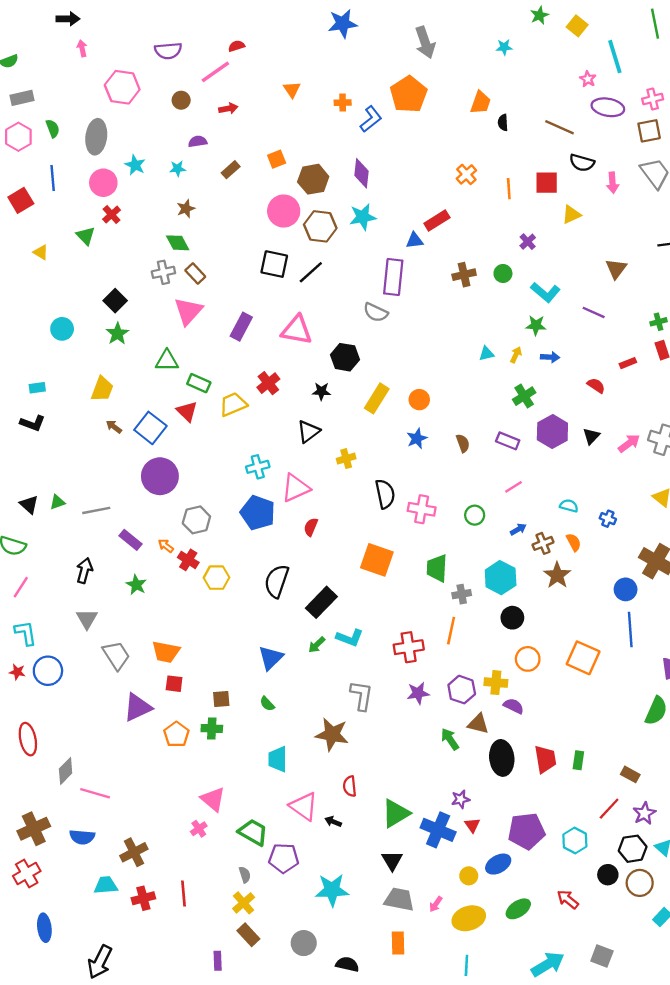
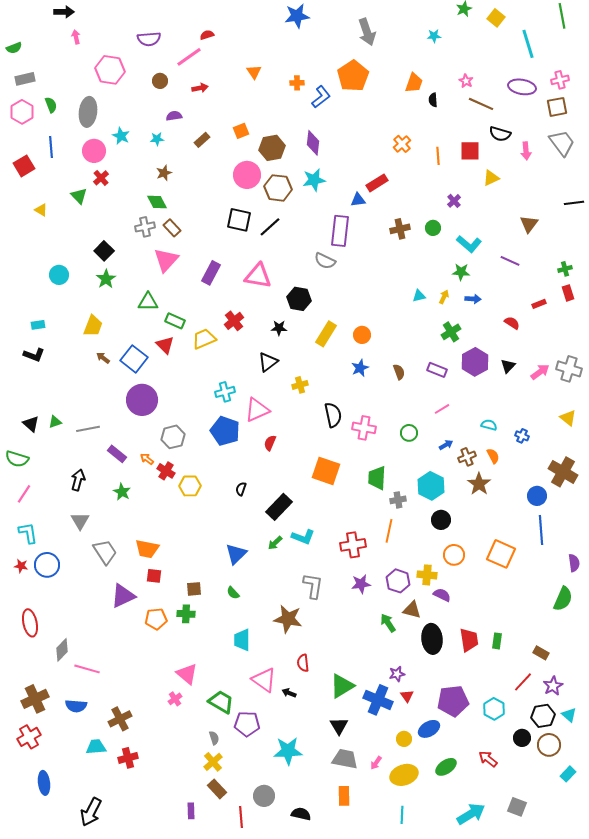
pink star: (588, 79) -> (466, 81), moved
black semicircle: (277, 581) -> (241, 489), size x0.5
orange pentagon: (176, 734) -> (156, 619), turned 30
red line: (183, 894) -> (241, 817), moved

